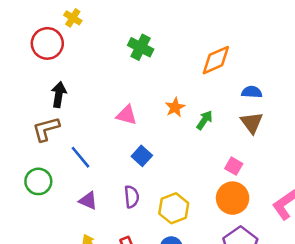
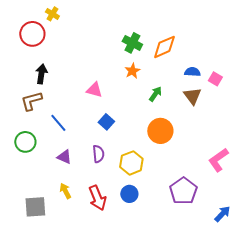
green cross: (141, 47) -> (132, 43), moved
orange star: (175, 107) -> (132, 71), moved
pink square: (234, 166) -> (215, 79), moved
orange circle: (233, 198) -> (160, 131), moved

